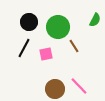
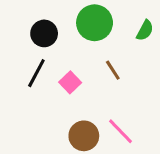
green circle: (58, 27) -> (95, 23), moved
pink square: (46, 54) -> (70, 82), turned -32

